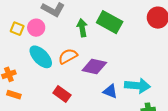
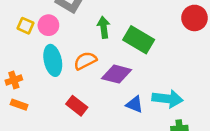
green rectangle: (110, 22) -> (139, 40), moved
cyan ellipse: (41, 57) -> (53, 60), turned 30

